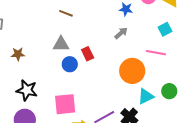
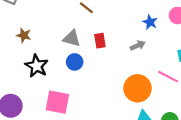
red rectangle: (88, 54) -> (100, 41), moved
black star: (27, 90) -> (37, 66), moved

